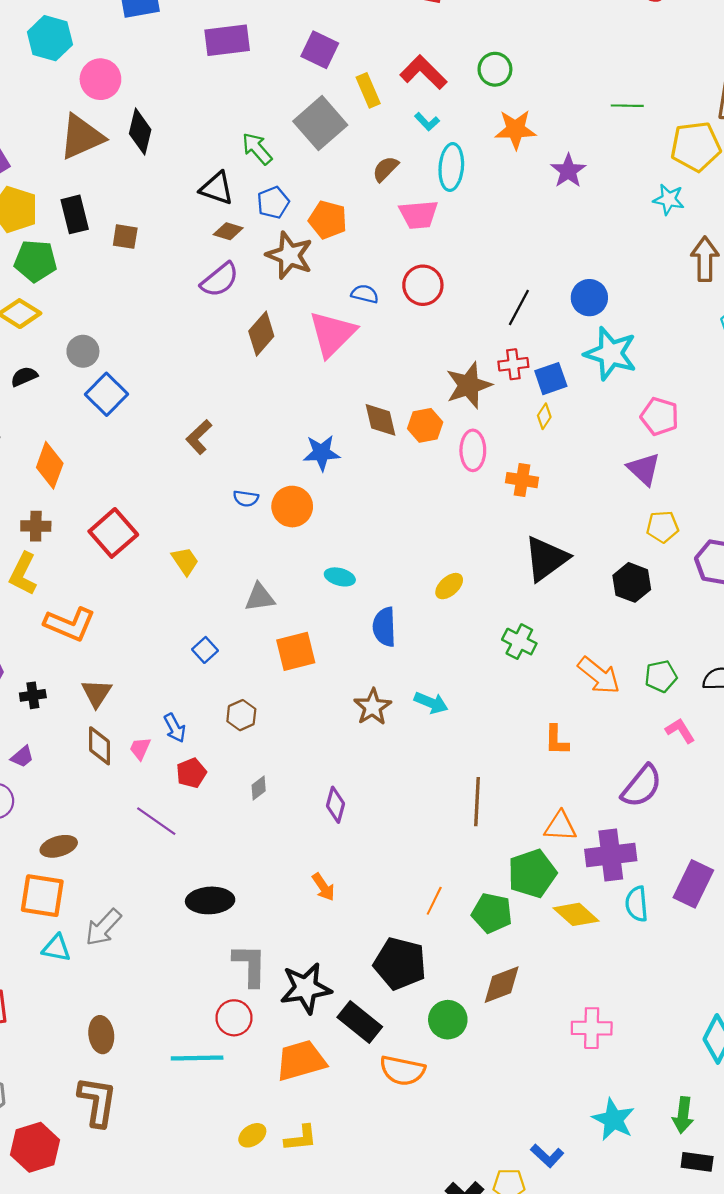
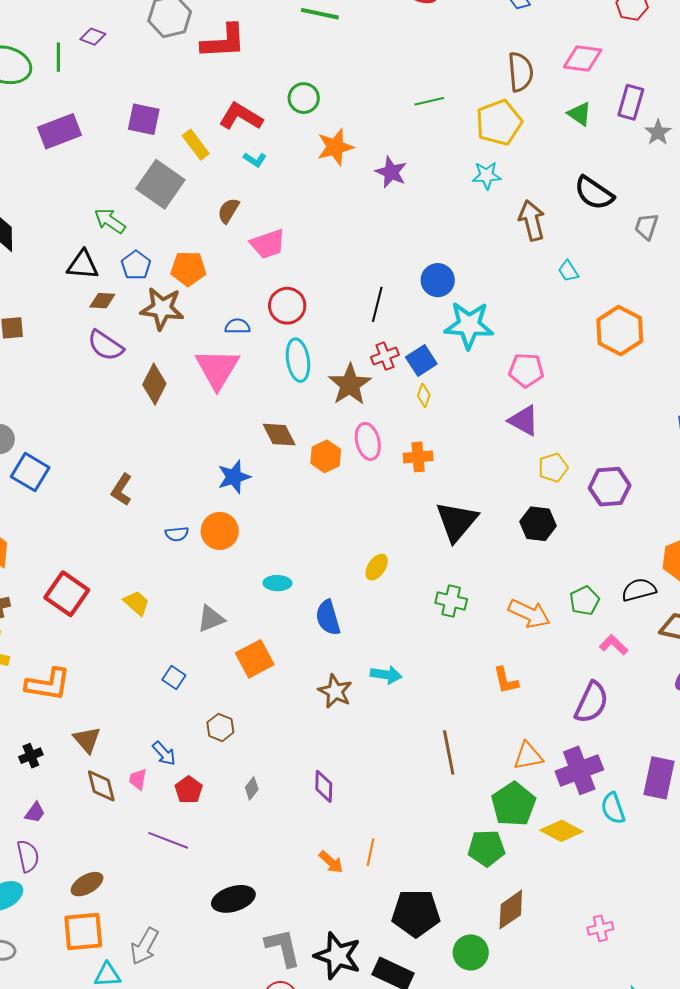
cyan ellipse: (451, 167) -> (298, 360), moved
purple semicircle: (220, 280) -> (105, 345), turned 87
orange hexagon: (425, 425) -> (326, 456), moved
orange line: (434, 901) -> (370, 852), moved
black star: (306, 988) -> (338, 956), turned -30
pink cross: (592, 1028) -> (600, 928), size x0.7

